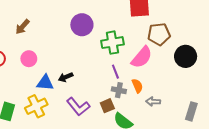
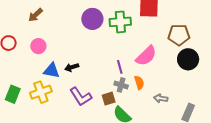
brown pentagon: (159, 34) -> (179, 35), moved
green cross: (112, 43) -> (120, 22), moved
gray arrow: (153, 101) -> (161, 98), moved

